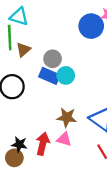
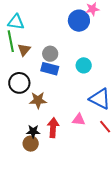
cyan circle: (66, 75) -> (84, 65), moved
brown star: (67, 117) -> (38, 100), moved
pink triangle: (64, 139) -> (79, 120), moved

